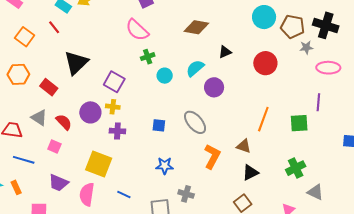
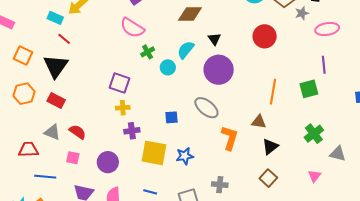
red line: (54, 27) -> (64, 39), moved
black triangle: (225, 52) -> (214, 39), moved, turned -32
black triangle: (76, 63) -> (56, 66), moved
cyan semicircle: (195, 68) -> (186, 50), moved
purple circle: (214, 87) -> (219, 70), size x1.5
purple circle: (90, 112) -> (108, 162), moved
yellow square: (99, 164) -> (154, 153), moved
gray cross: (186, 194) -> (220, 185), moved

